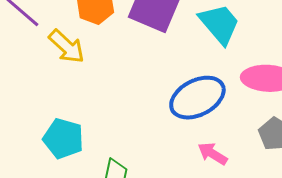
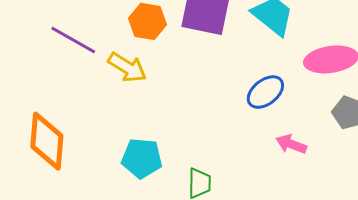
blue ellipse: (197, 98) -> (265, 92), size x0.7

